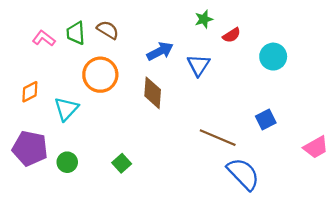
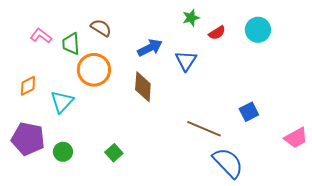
green trapezoid: (76, 33) -> (71, 44), moved
cyan circle: (273, 57) -> (258, 30), moved

